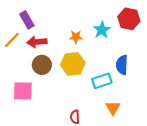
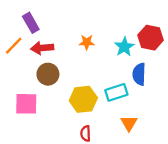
red hexagon: (129, 19) -> (151, 38), moved
cyan star: (102, 30) -> (124, 47), moved
yellow hexagon: (73, 64) -> (83, 99), moved

